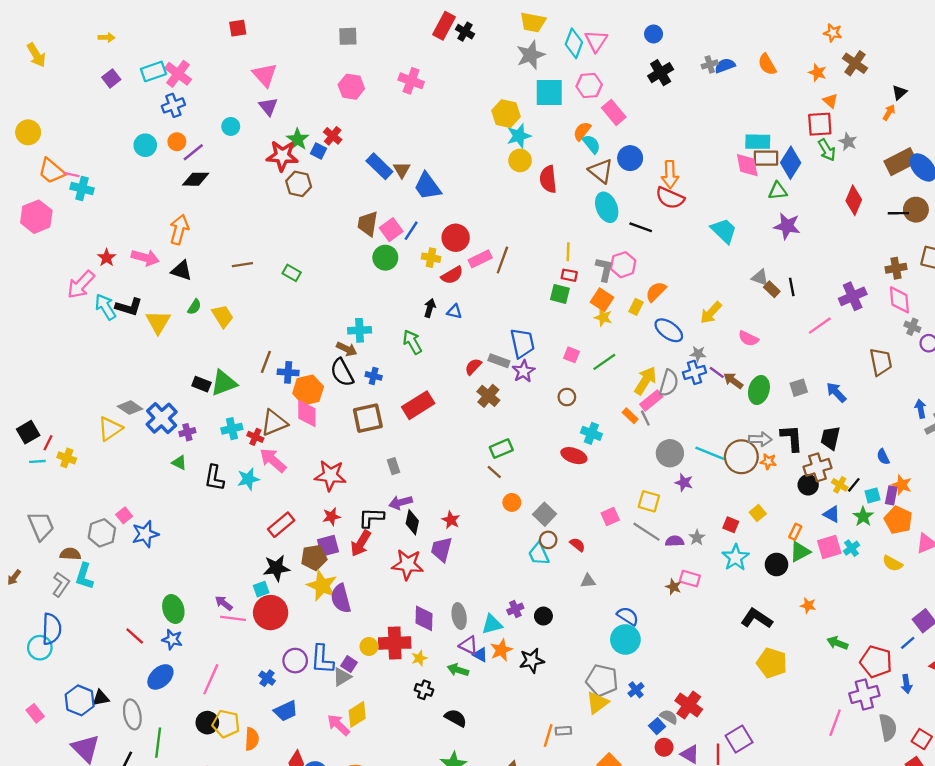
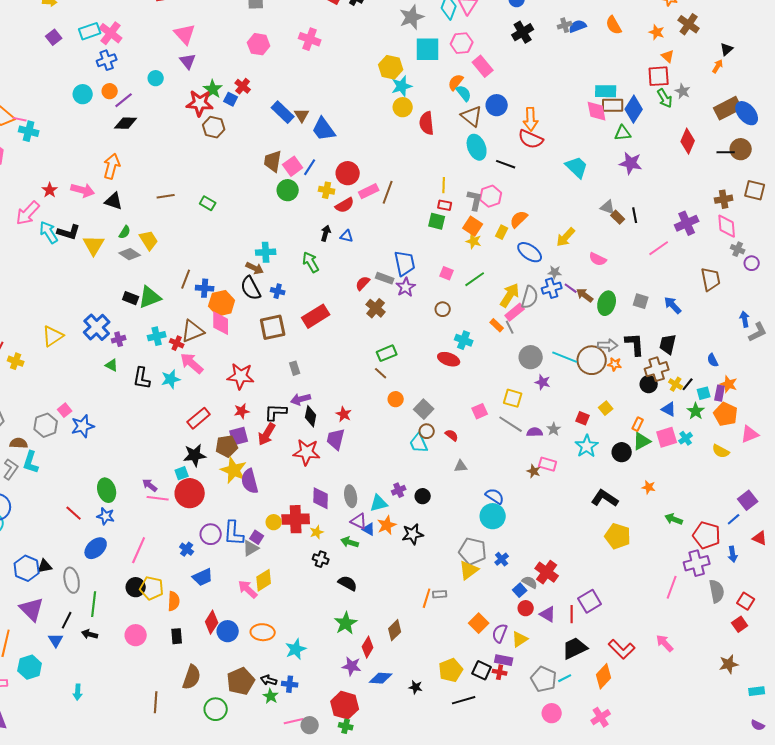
gray square: (799, 388) -> (641, 301), turned 35
gray diamond: (130, 408) -> (130, 254), moved

